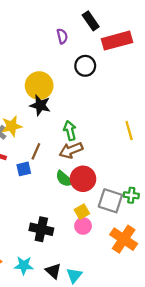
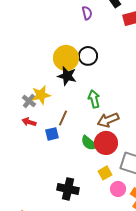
black circle: (85, 66) -> (88, 56), moved
brown arrow: (71, 150) -> (108, 120), moved
pink circle: (83, 226) -> (118, 189), moved

